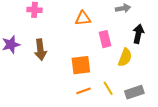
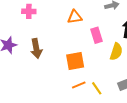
yellow line: (108, 88) -> (97, 88), moved

